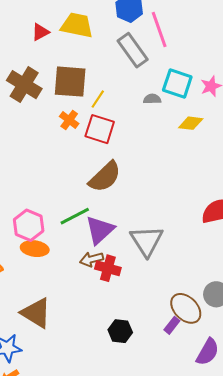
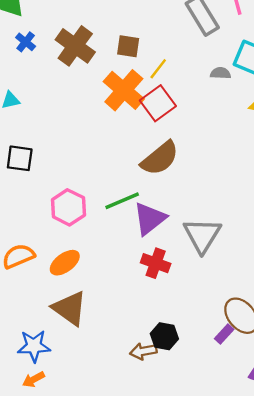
brown square: (70, 82) -> (128, 46), size x0.6
orange cross: (69, 120) -> (124, 90), size x1.8
red square: (100, 129) -> (158, 103), turned 32
orange ellipse: (35, 249) -> (65, 263), moved, turned -48
brown arrow: (92, 259) -> (143, 351), moved

